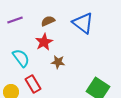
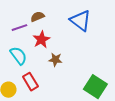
purple line: (15, 20) -> (19, 28), moved
brown semicircle: (48, 21) -> (37, 17), moved

